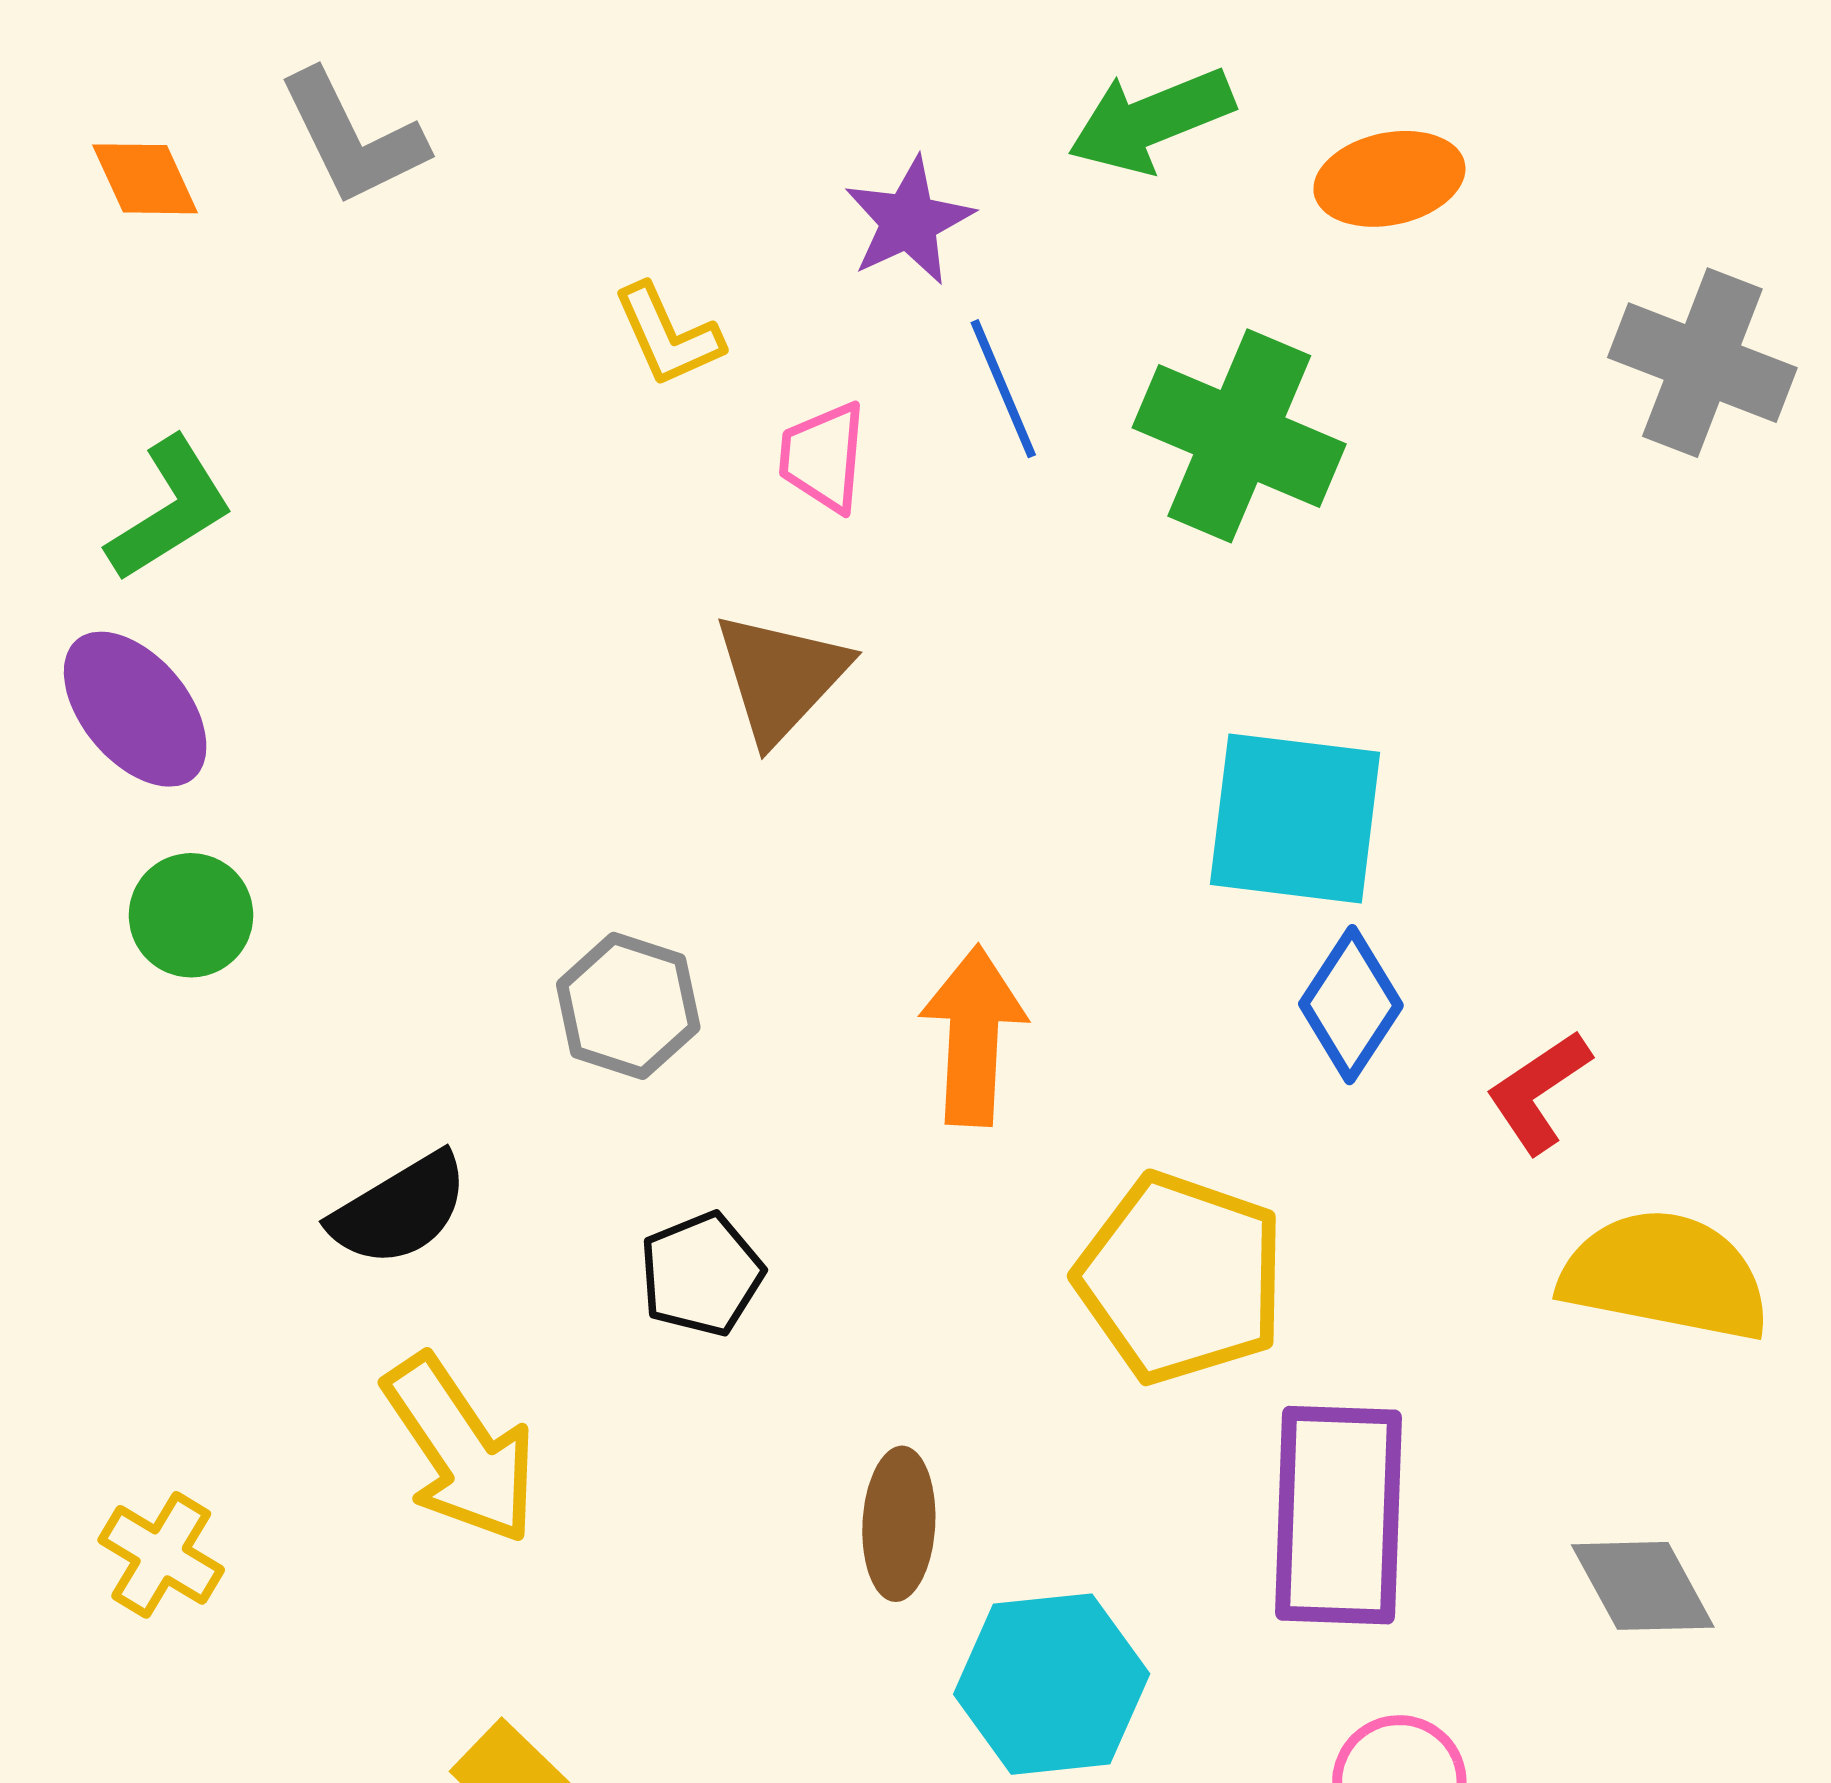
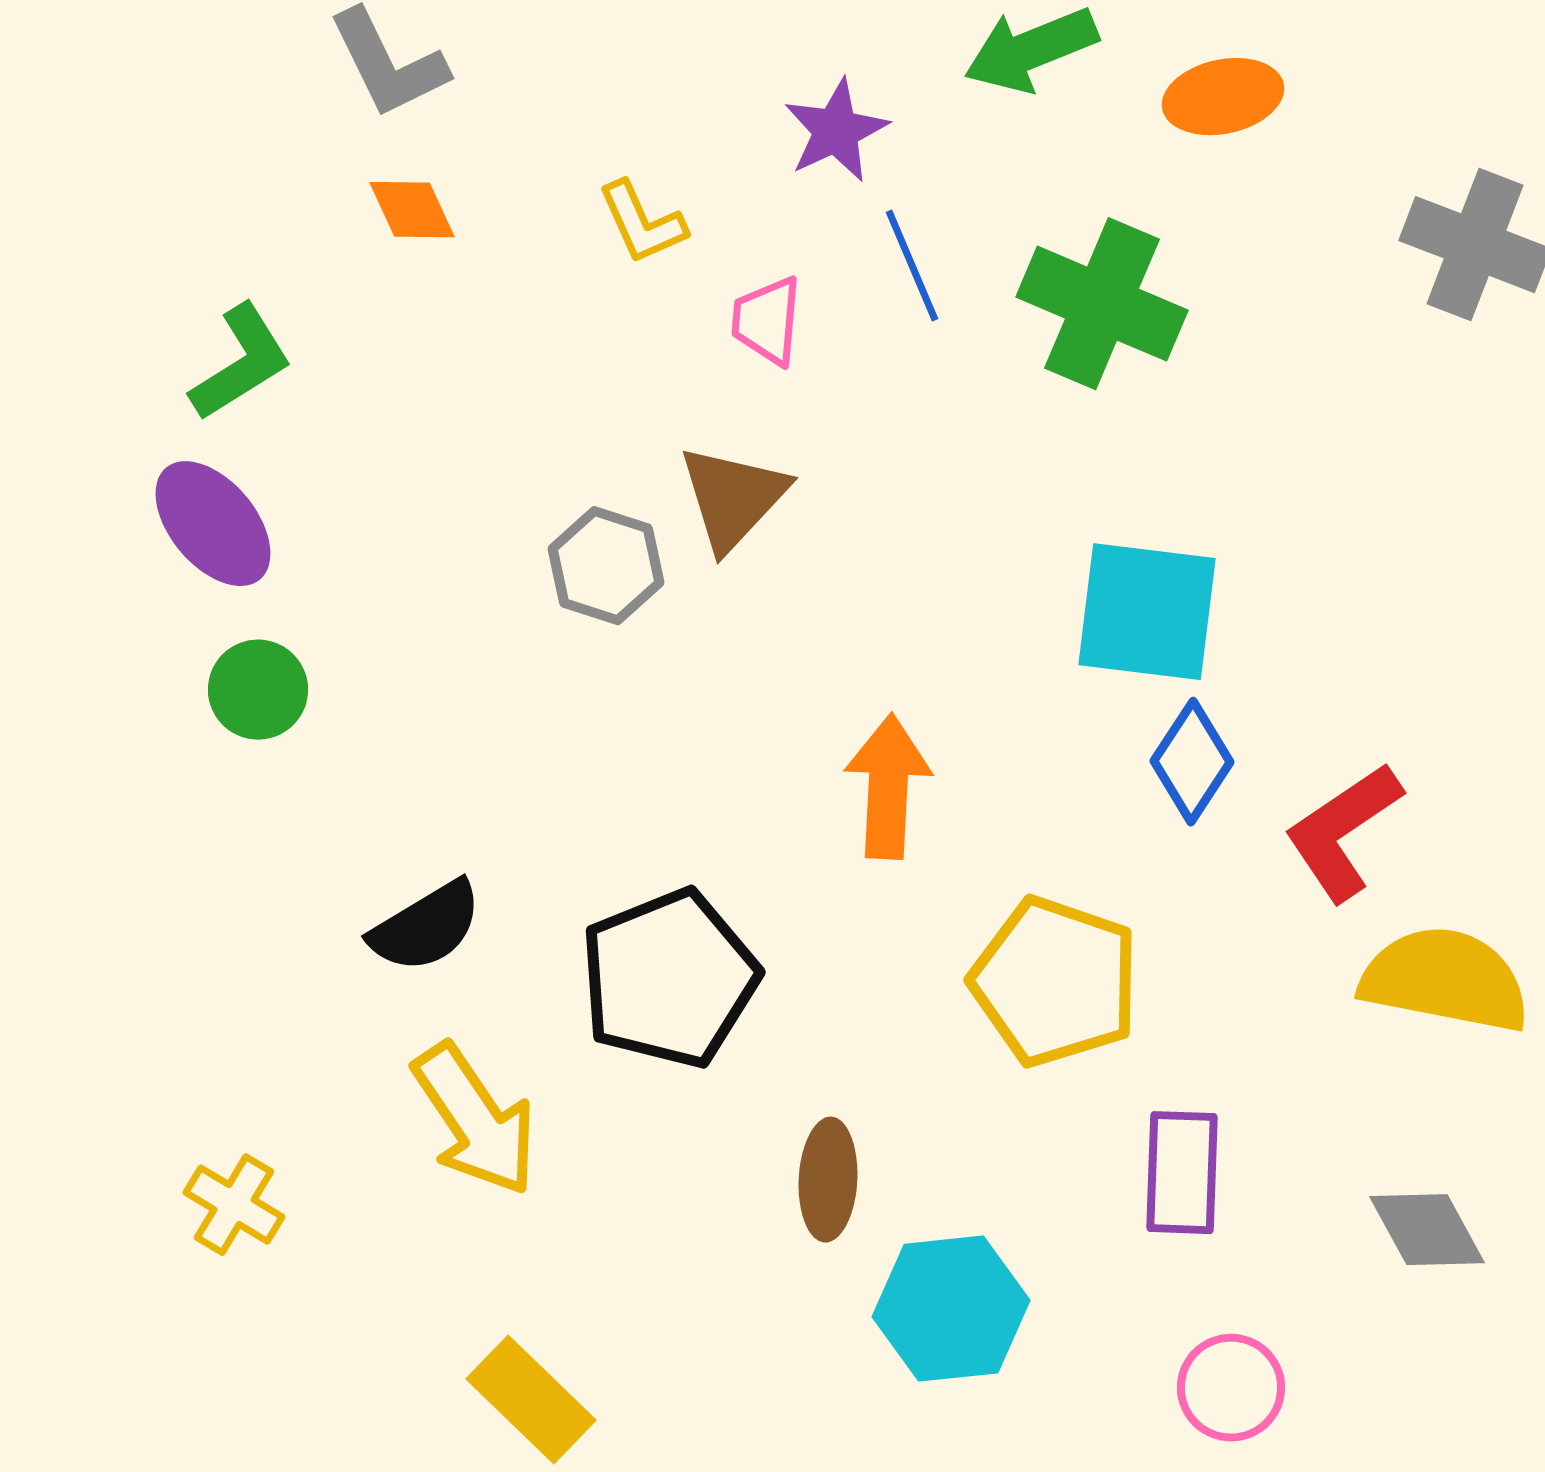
orange diamond: (145, 179) -> (412, 210), moved
gray hexagon: (628, 1006) -> (606, 566), moved
red L-shape: (1538, 1092) -> (1343, 832), size x1.4
black pentagon: (701, 1274) -> (669, 979), size x1.8
purple rectangle: (1339, 1515) -> (1182, 1173), size x0.7

